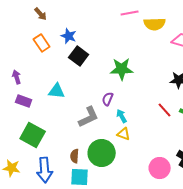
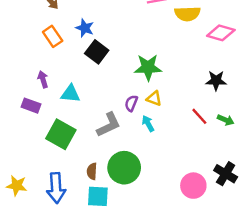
purple arrow: (17, 77) -> (43, 79), moved
yellow triangle: (124, 134) -> (154, 98), moved
green square: (33, 135) -> (61, 134), moved

